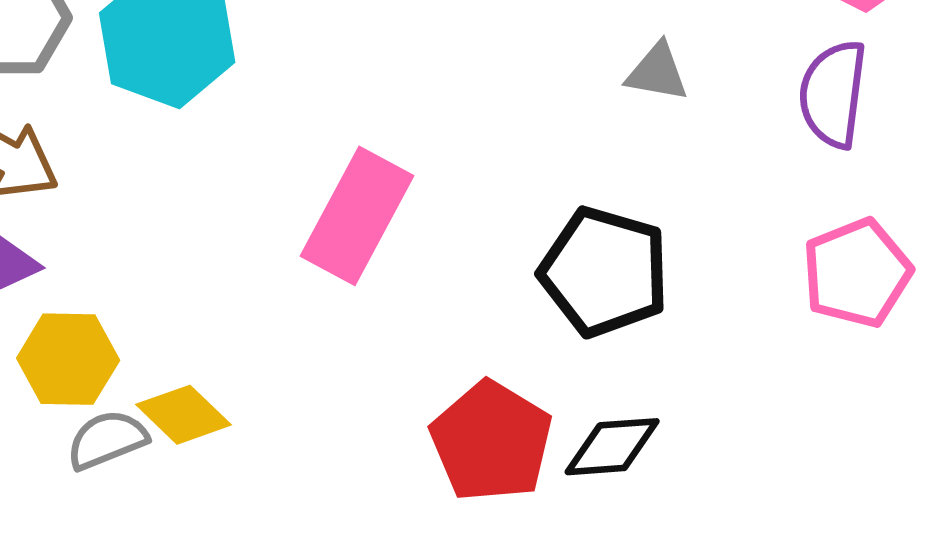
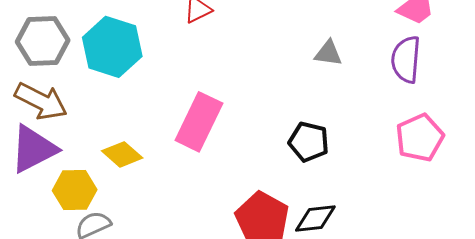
black pentagon: (604, 272) -> (309, 142), size x0.7
yellow diamond: (184, 415) -> (122, 154), moved

